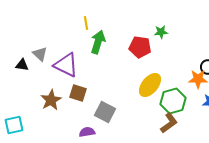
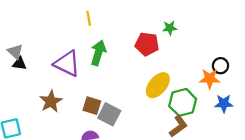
green arrow: (98, 42) -> (98, 53), moved
gray triangle: (40, 54) -> (15, 52), moved
brown square: (78, 93) -> (92, 106), moved

